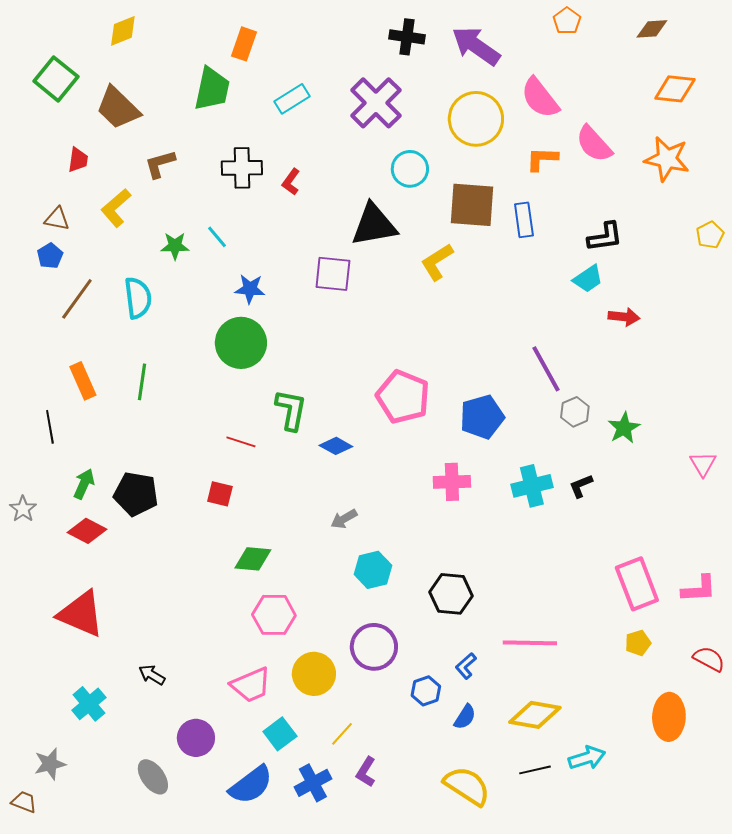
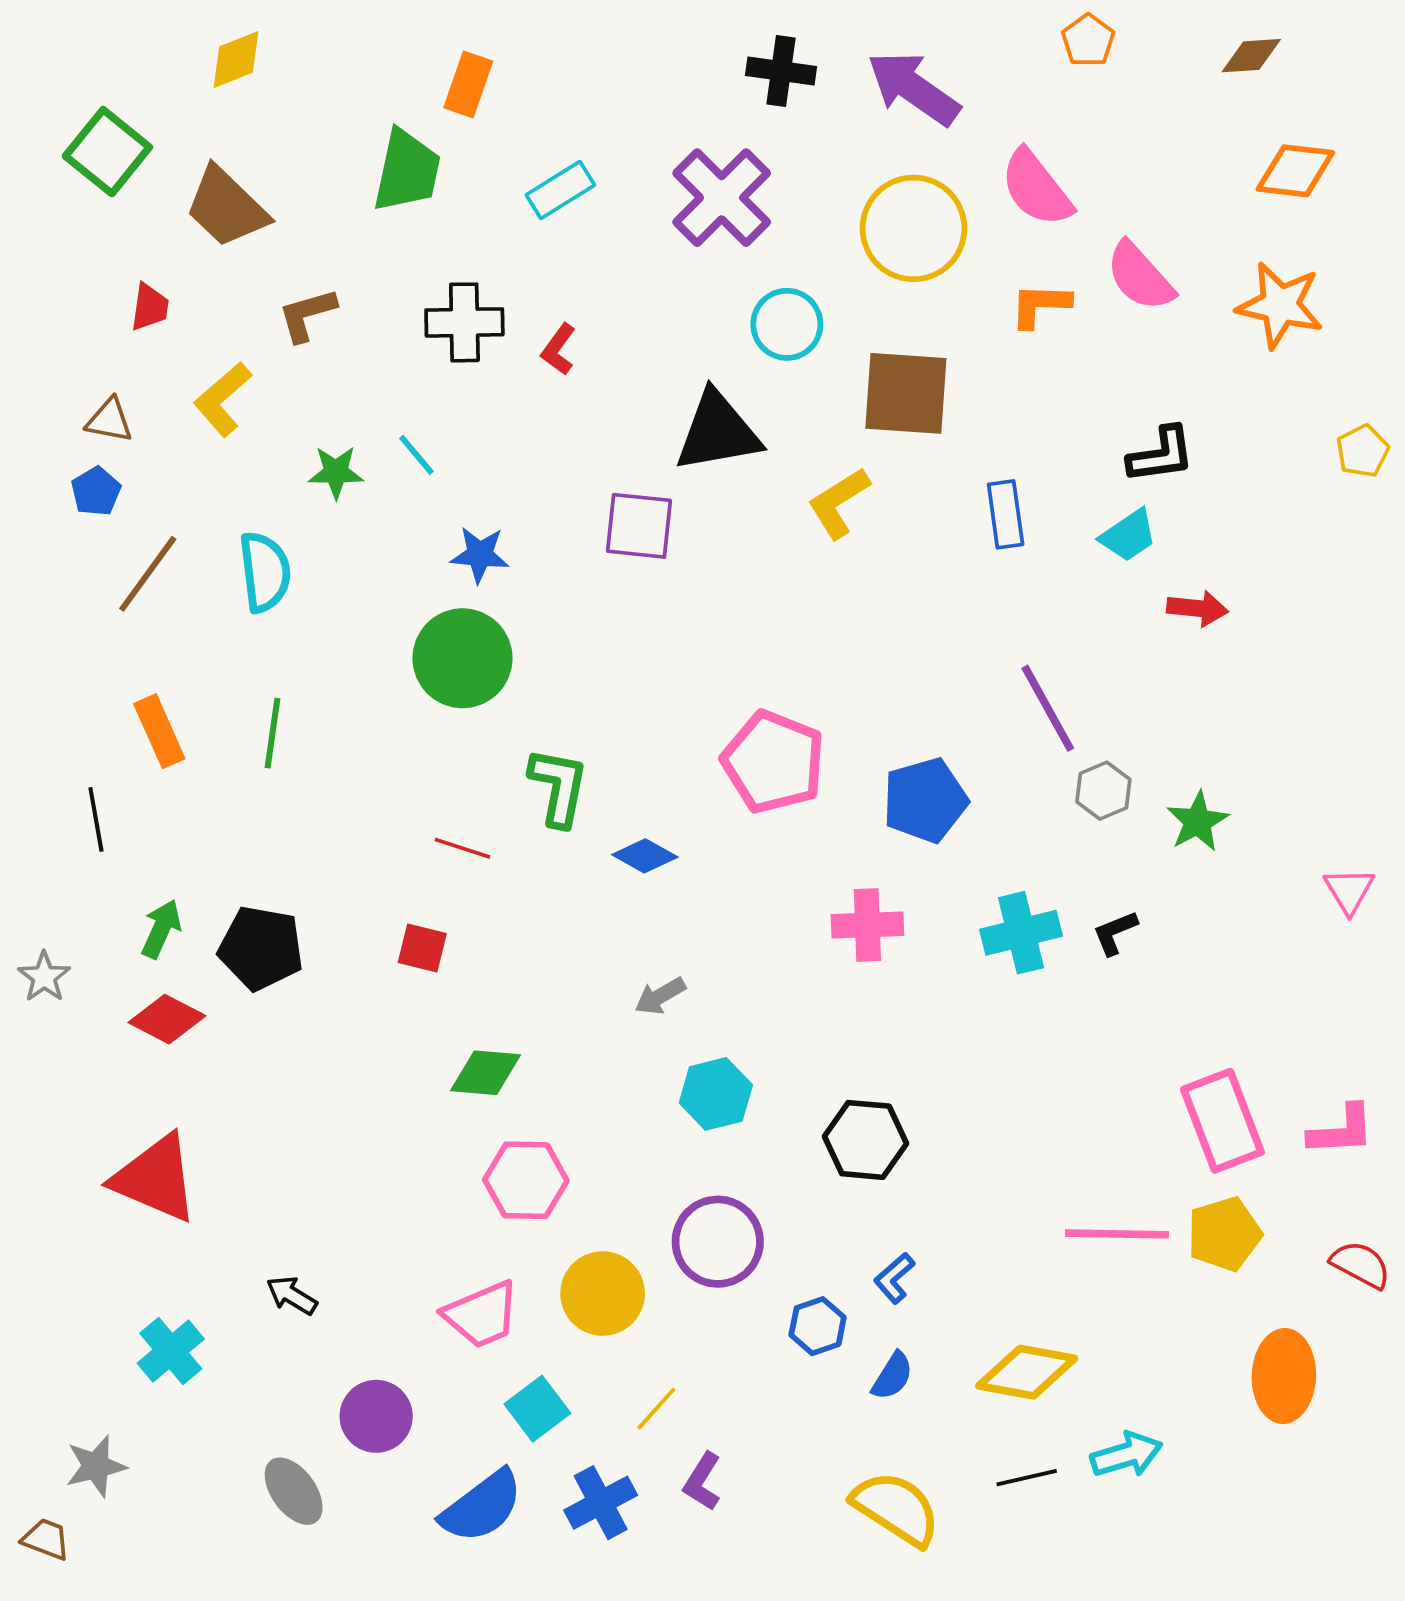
blue rectangle: (524, 220) -> (1006, 514), moved
pink line: (530, 643) -> (1117, 1234), moved
yellow pentagon: (638, 643) -> (1224, 1234), size x1.5

